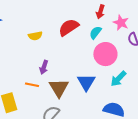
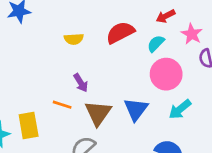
red arrow: (100, 12) -> (166, 16), turned 40
purple arrow: (44, 67) -> (81, 83), turned -56

